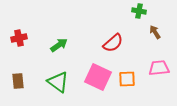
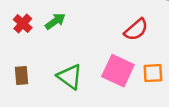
red cross: (19, 38) -> (23, 24), turned -35
green arrow: (59, 45) -> (55, 21), moved

